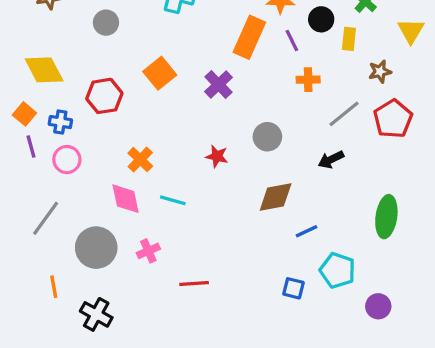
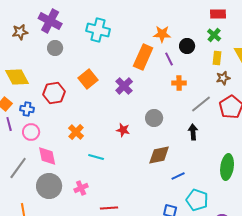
yellow rectangle: (349, 39) -> (217, 58), moved
black arrow: (331, 160) -> (193, 132), turned 112
pink diamond: (126, 199) -> (47, 156), moved

